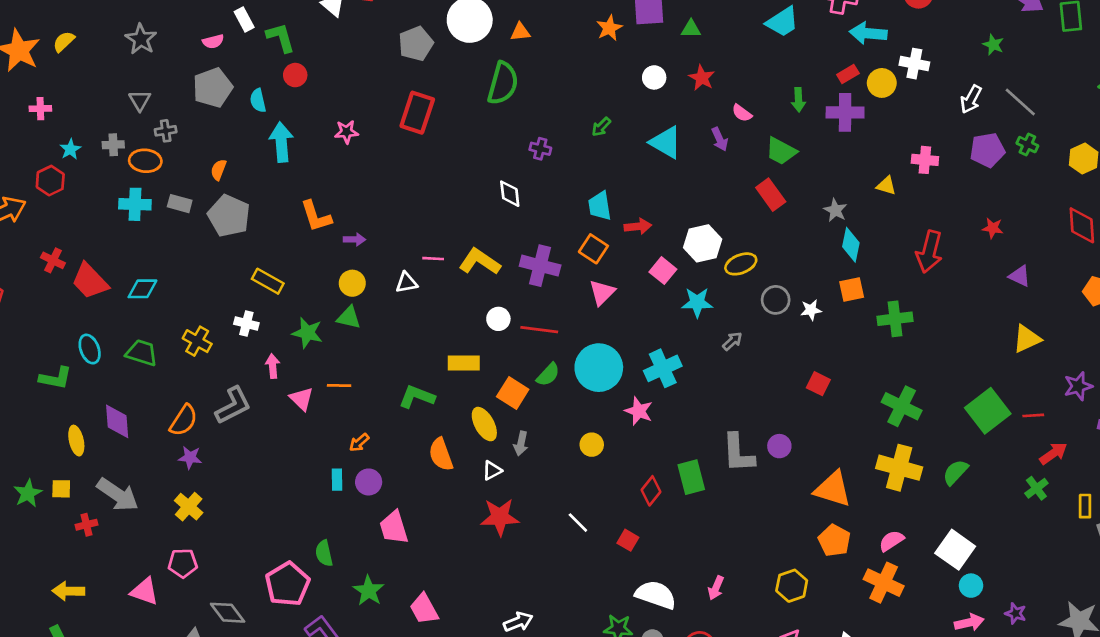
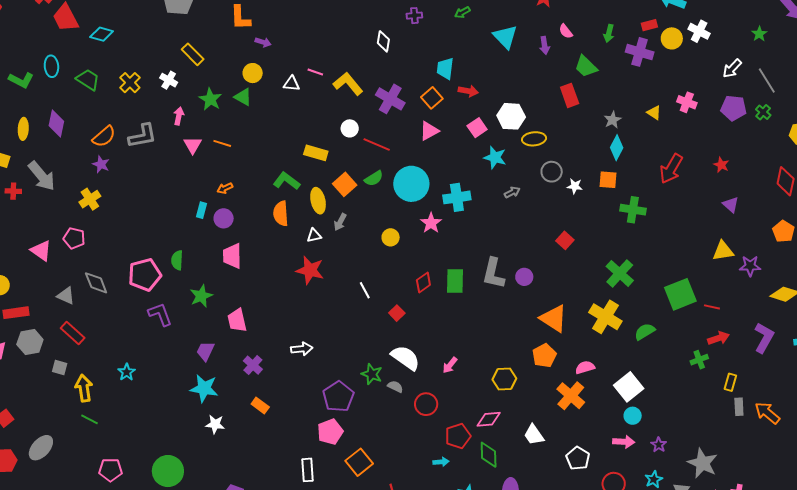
purple cross: (540, 149) -> (414, 16), turned -35
purple star: (1078, 386) -> (750, 266), moved
green L-shape: (417, 397) -> (287, 181), moved

